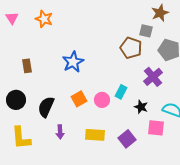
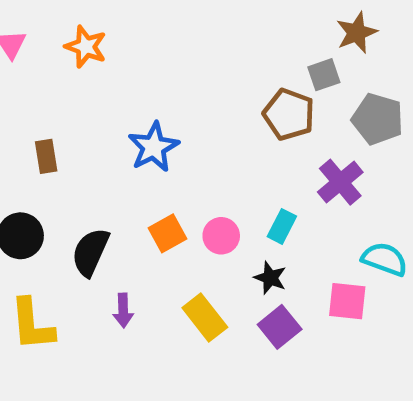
gray square: (146, 31) -> (324, 75), turned -32
cyan rectangle: (121, 92) -> (282, 226), moved
black star: (141, 107) -> (270, 278), moved
yellow rectangle: (95, 135) -> (205, 317), turned 48

